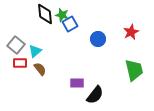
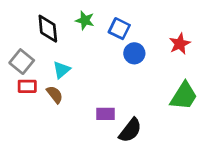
black diamond: (45, 14) -> (48, 29), moved
blue square: (70, 24) -> (119, 29), moved, turned -35
cyan triangle: (35, 51) -> (62, 70), moved
green trapezoid: (134, 70) -> (184, 96), turned 45

